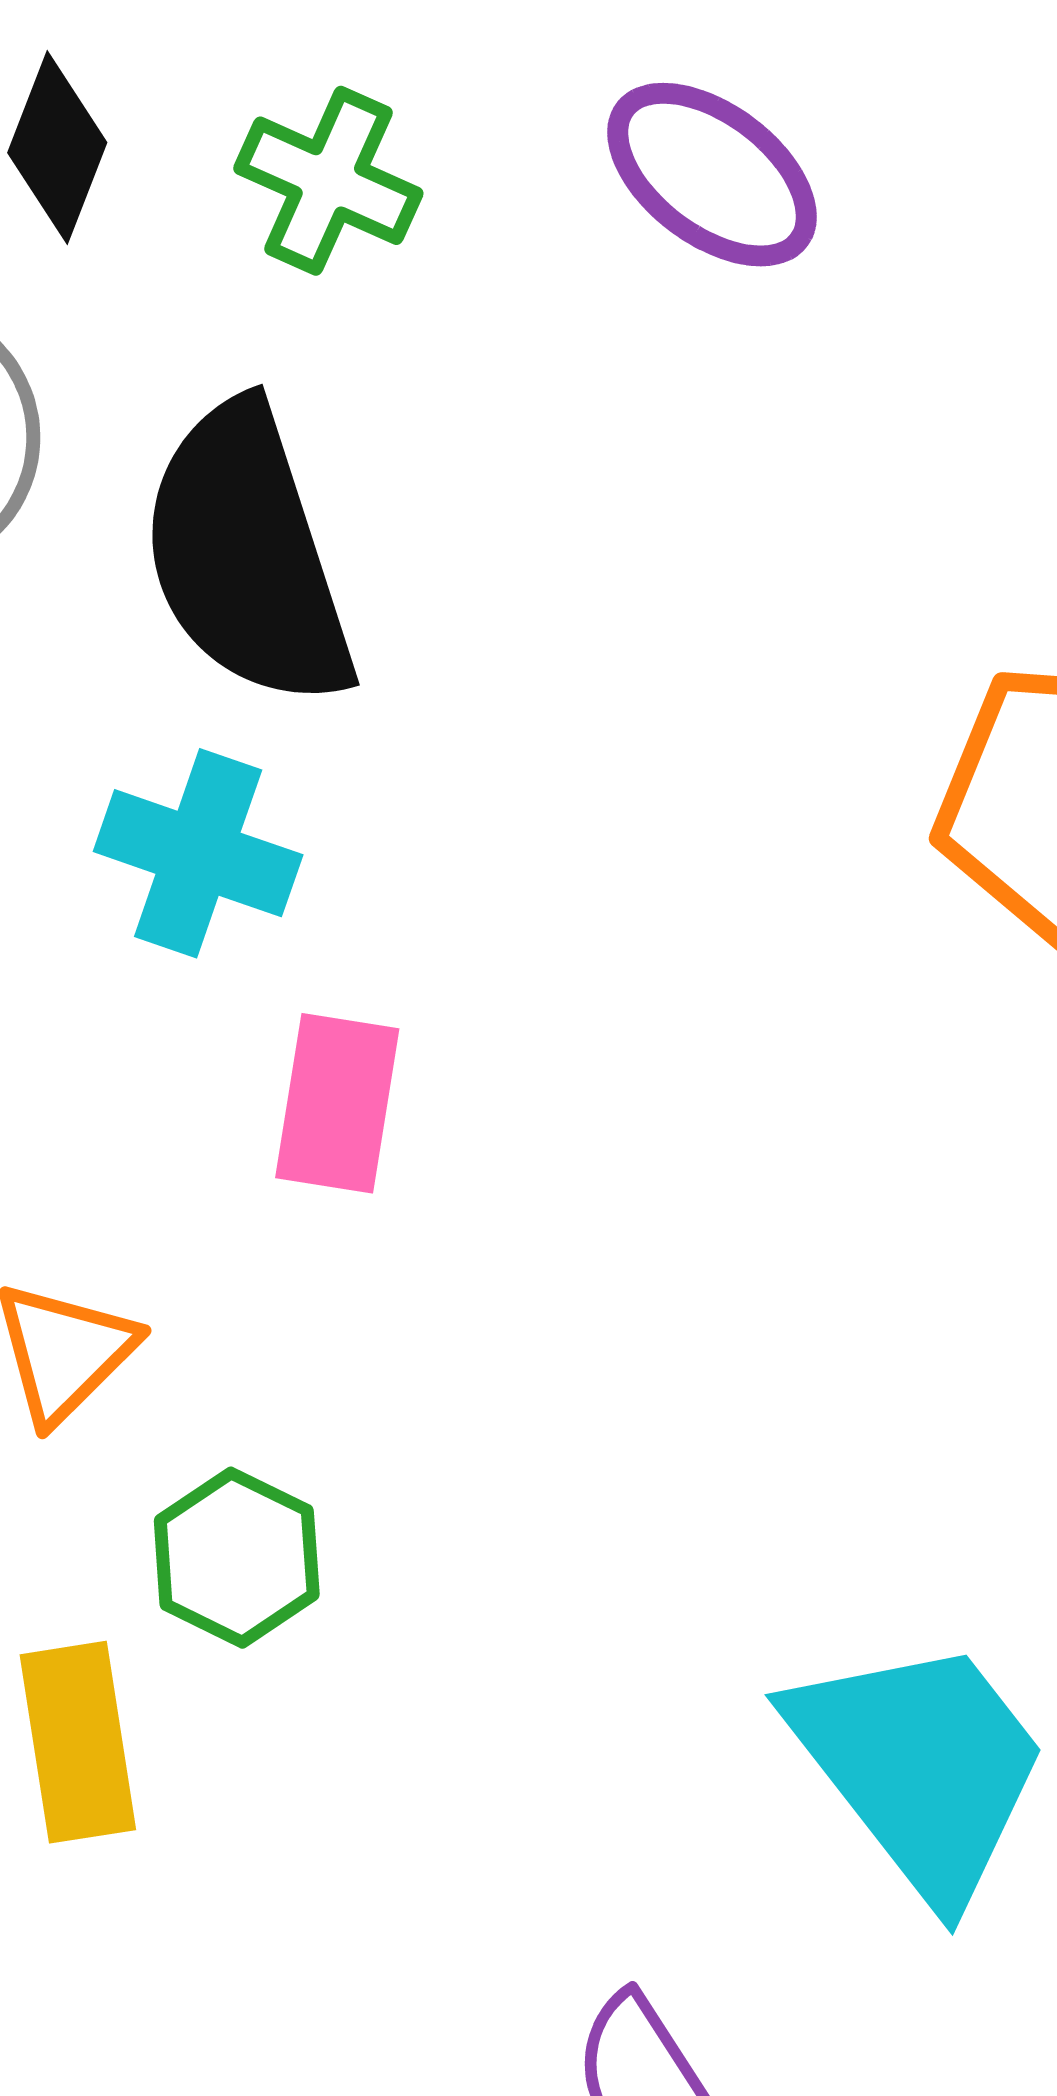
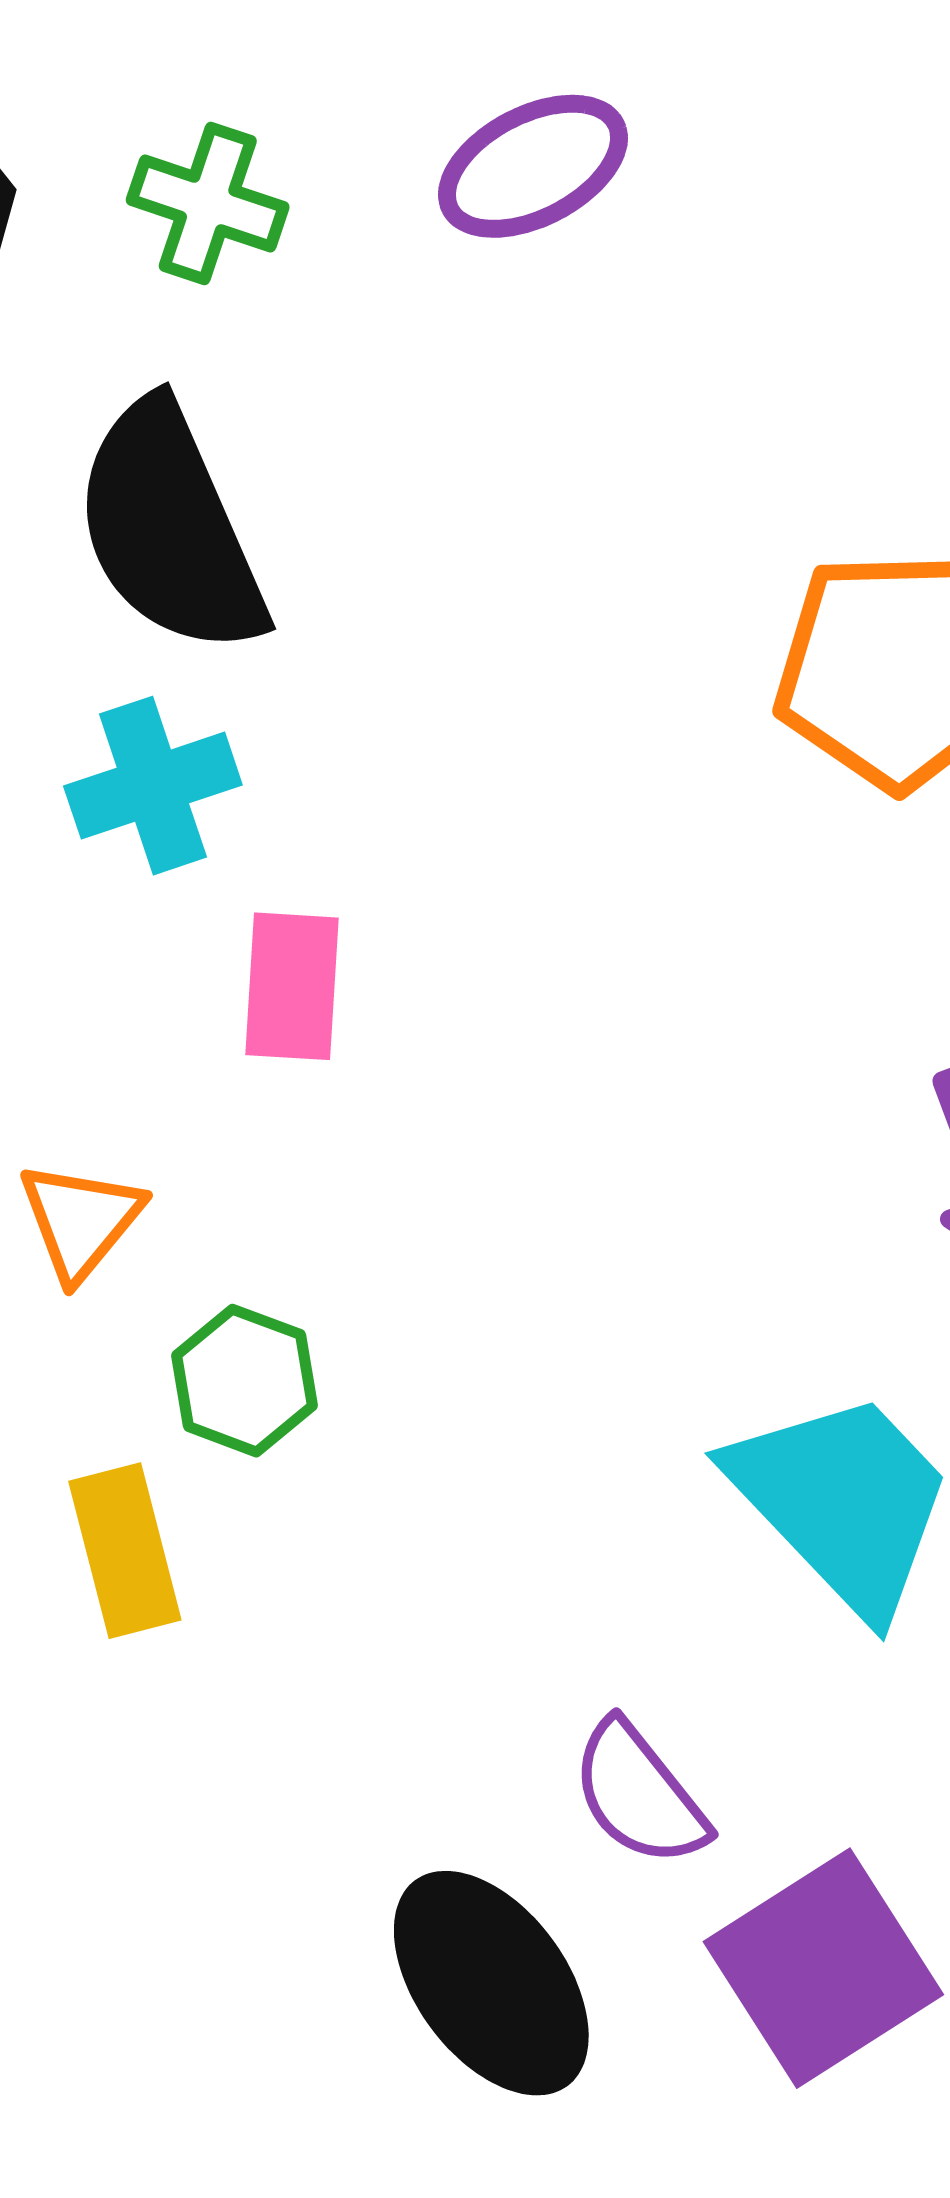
purple ellipse: (712, 175) -> (533, 166), turned -59
cyan cross: (198, 853) -> (153, 786), turned -32

